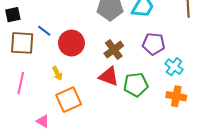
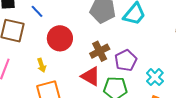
blue line: (44, 31) -> (37, 11), moved
purple pentagon: (154, 44) -> (126, 60), moved, turned 30

